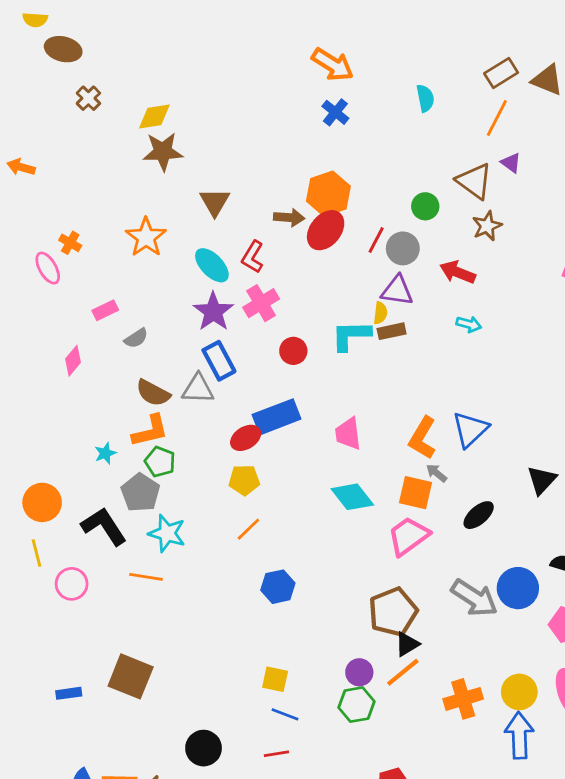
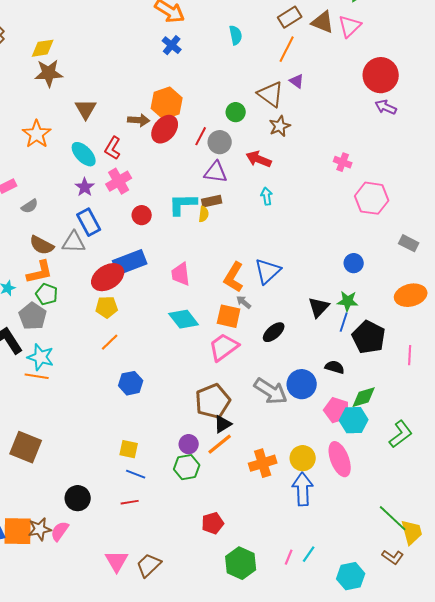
purple star: (213, 312) -> (85, 187), size x0.7
yellow semicircle: (380, 313) -> (204, 214), moved
cyan arrow: (469, 324) -> (267, 196), turned -114
red ellipse: (246, 438) -> (108, 277), size x1.5
cyan star: (167, 533) -> (41, 357), moved

